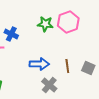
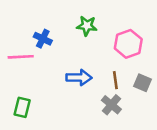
pink hexagon: (68, 22) -> (128, 44), moved
gray cross: (49, 85) -> (111, 105), moved

